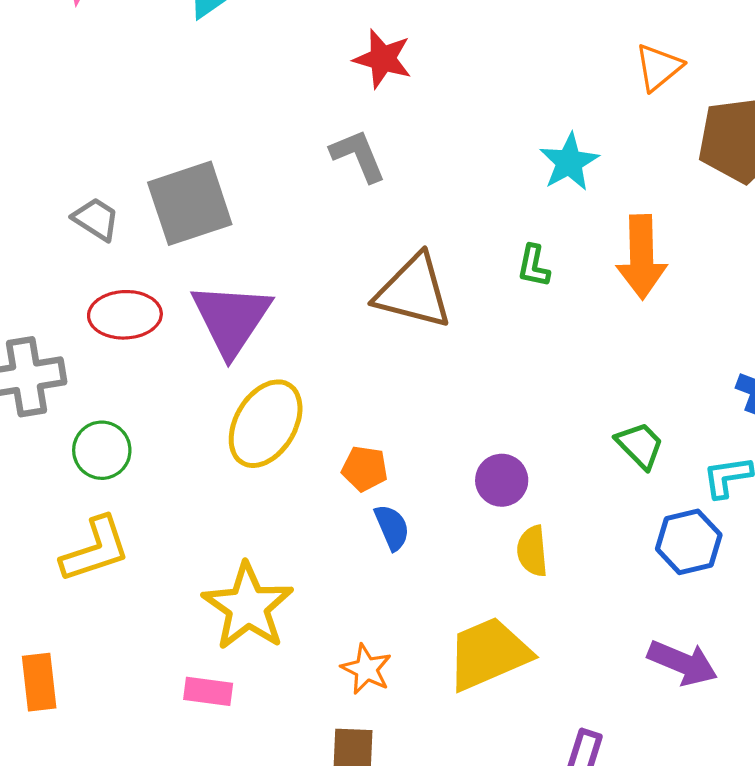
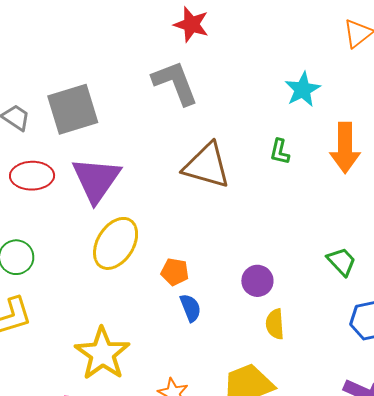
gray L-shape: (358, 156) -> (175, 83), size x1.4

